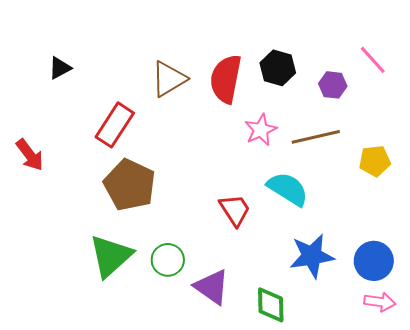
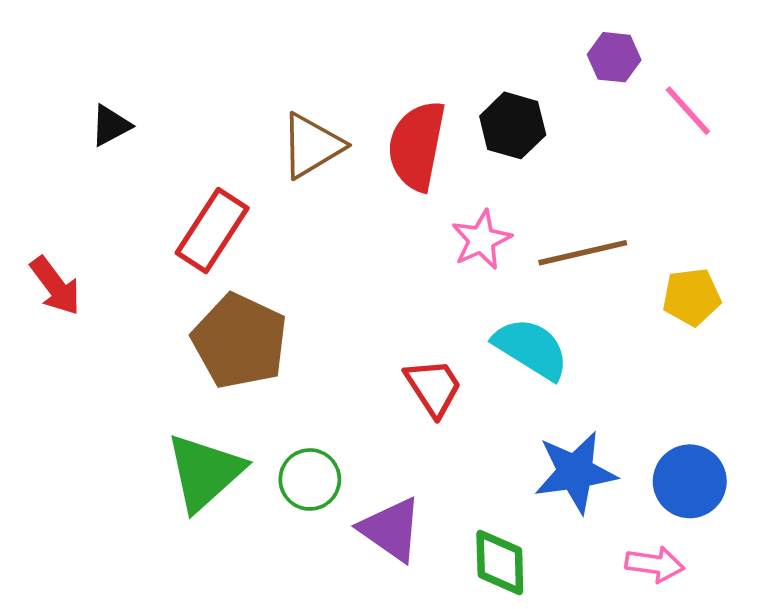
purple hexagon: (333, 85) -> (614, 57), moved
pink arrow: (380, 302) -> (655, 564), moved

